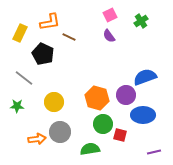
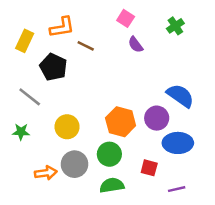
pink square: (110, 15) -> (126, 18), moved, turned -32
blue semicircle: (145, 77) -> (180, 96), turned 55
green circle: (103, 124) -> (109, 154), moved
purple line: (154, 152) -> (177, 189), moved

